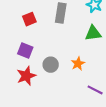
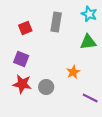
gray circle: (51, 65) -> (46, 87), moved
red star: (26, 76) -> (22, 84), turned 30

